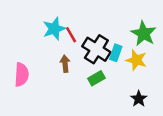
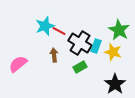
red line: (71, 35) -> (59, 31), turned -32
pink semicircle: (22, 75) -> (18, 64), turned -132
black star: (139, 99) -> (115, 84), size x1.5

